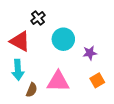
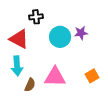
black cross: (38, 18) -> (36, 17), turned 32
purple star: (90, 53) -> (81, 33), moved

